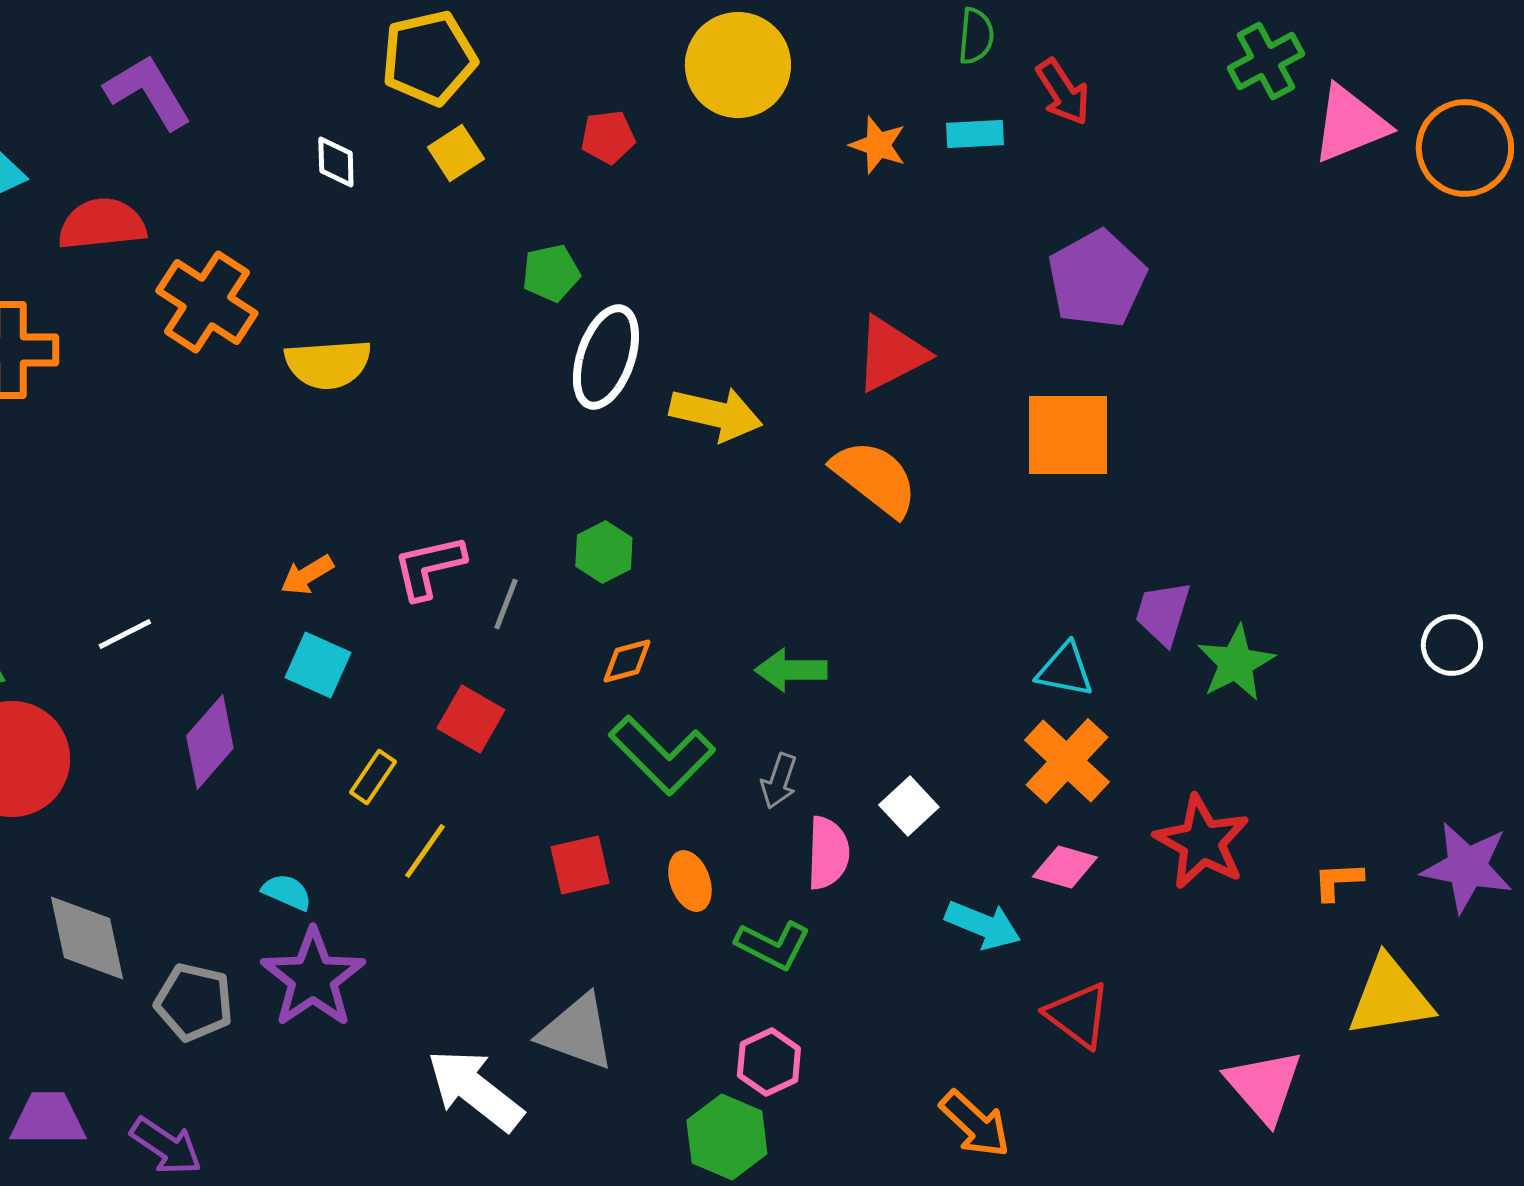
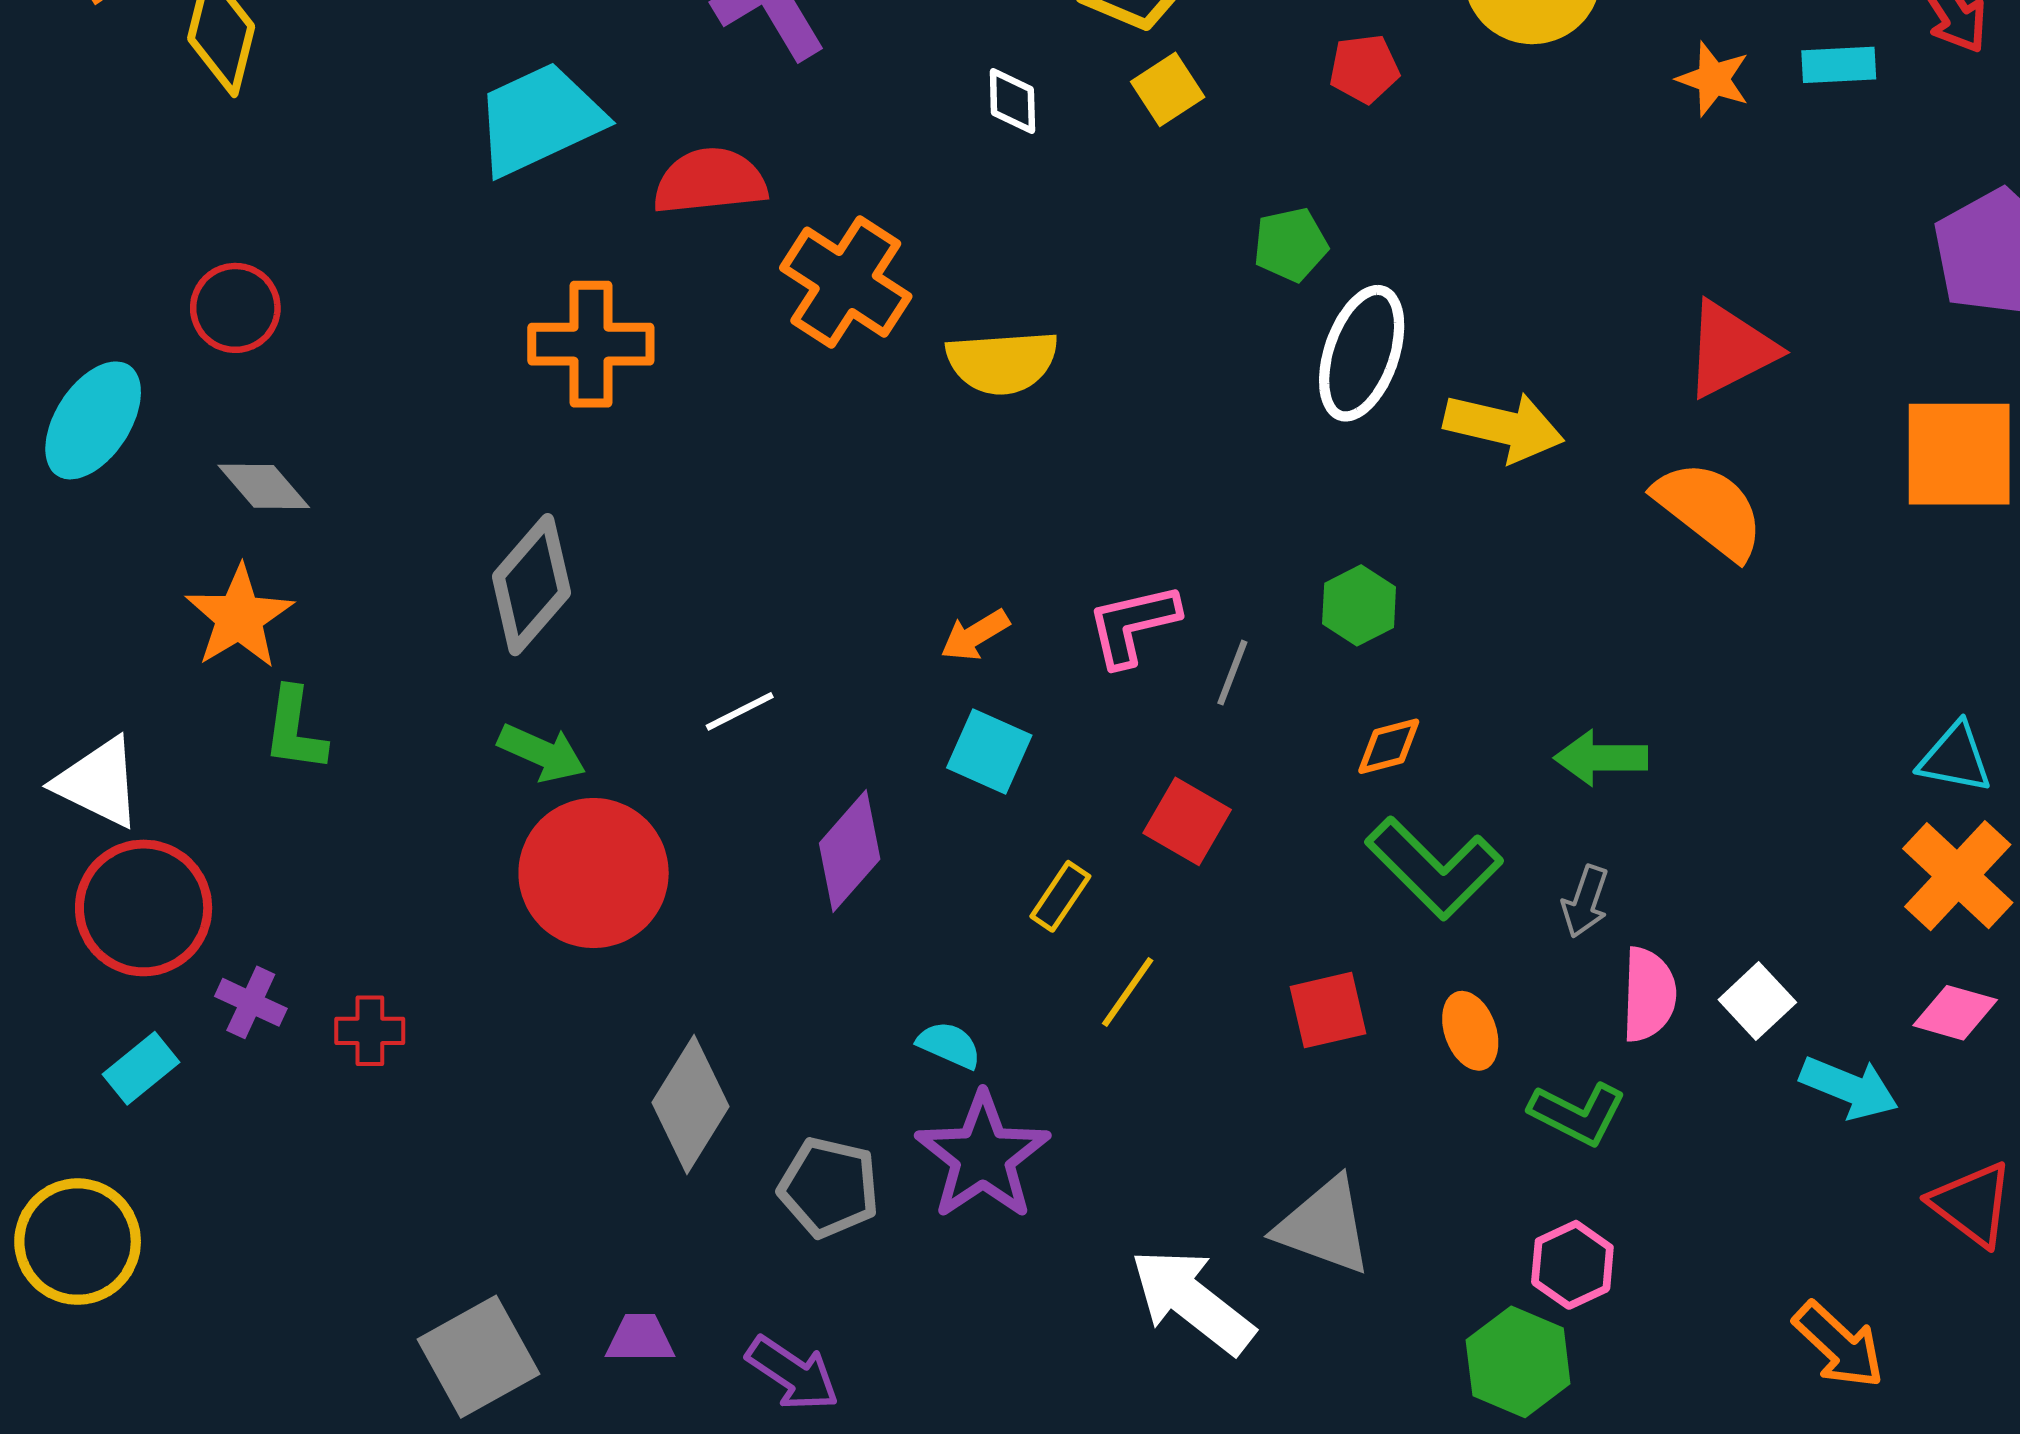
white square: (909, 806) -> (1757, 1001), moved
gray diamond: (87, 938) -> (691, 1104), turned 44
purple trapezoid: (48, 1119) -> (640, 1339), size x0.7

